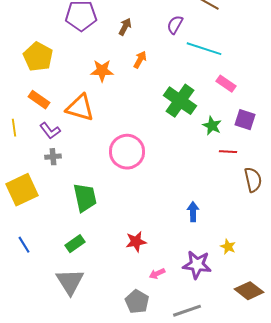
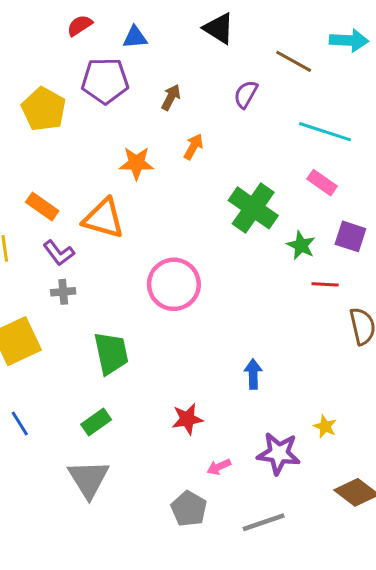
cyan line: (204, 49) -> (325, 132), moved
yellow pentagon: (38, 57) -> (44, 109), moved
blue arrow: (193, 212) -> (253, 374), moved

